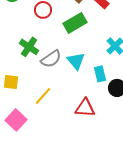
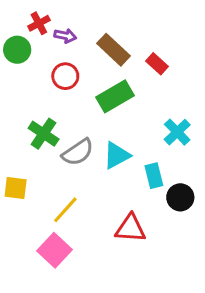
cyan triangle: (76, 61) -> (117, 155), turned 42
pink square: (16, 120) -> (54, 250), moved

